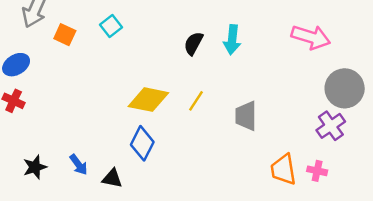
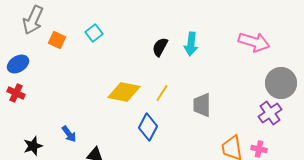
blue diamond: (142, 143) -> (148, 127), moved
blue arrow: (79, 165) -> (69, 134), moved

